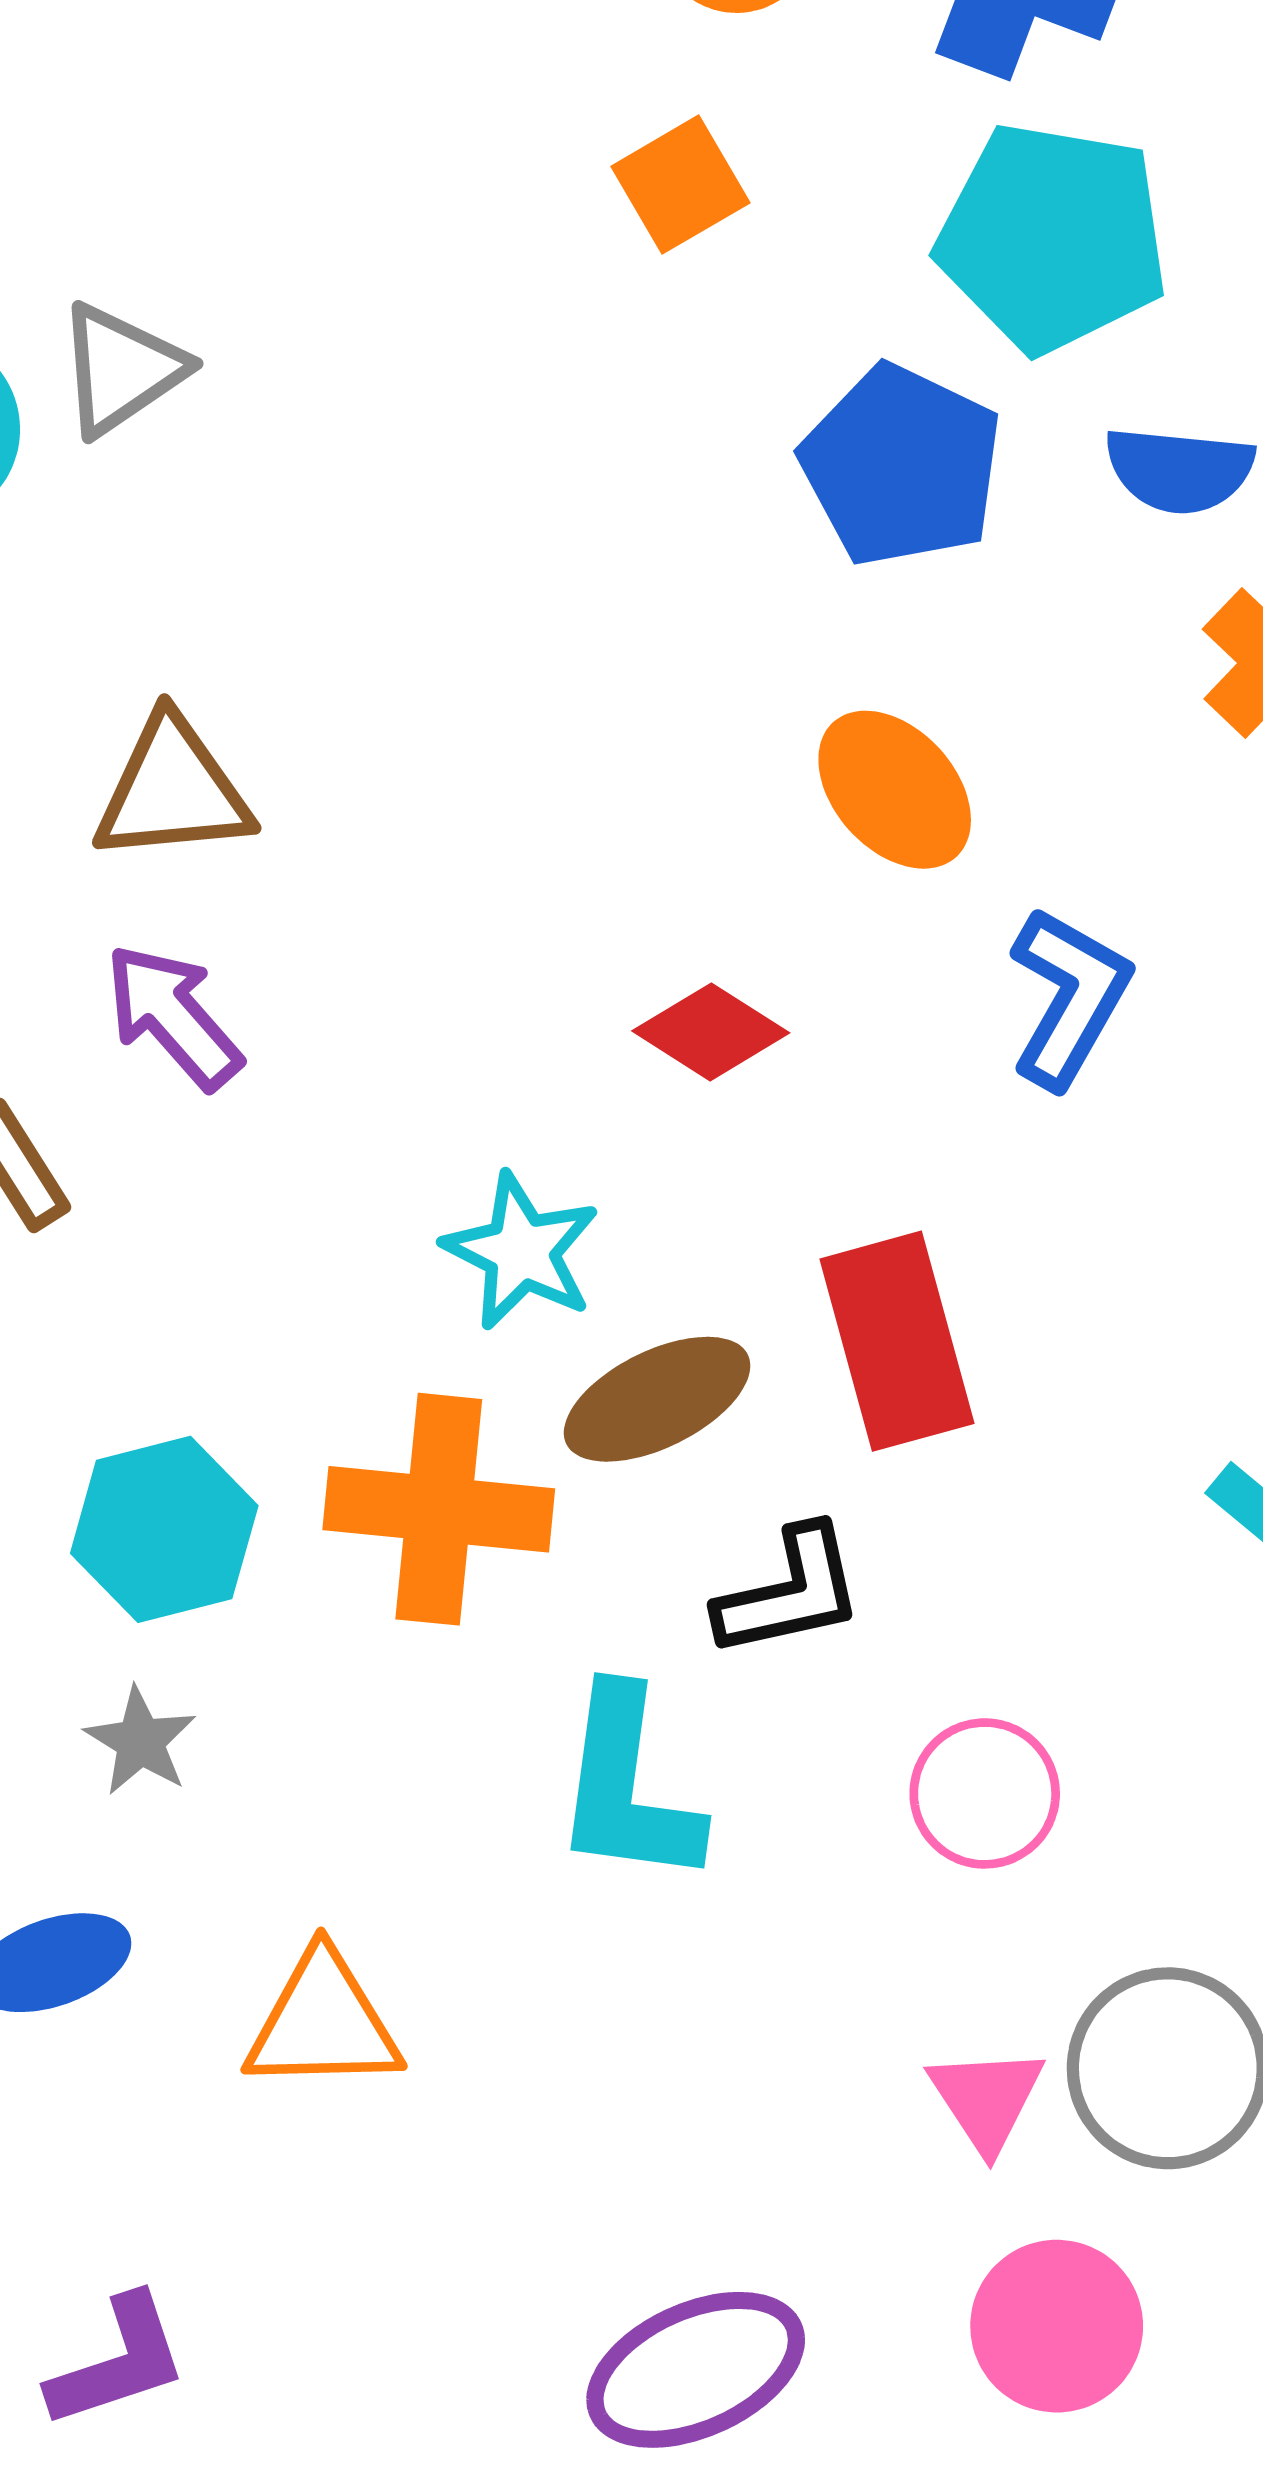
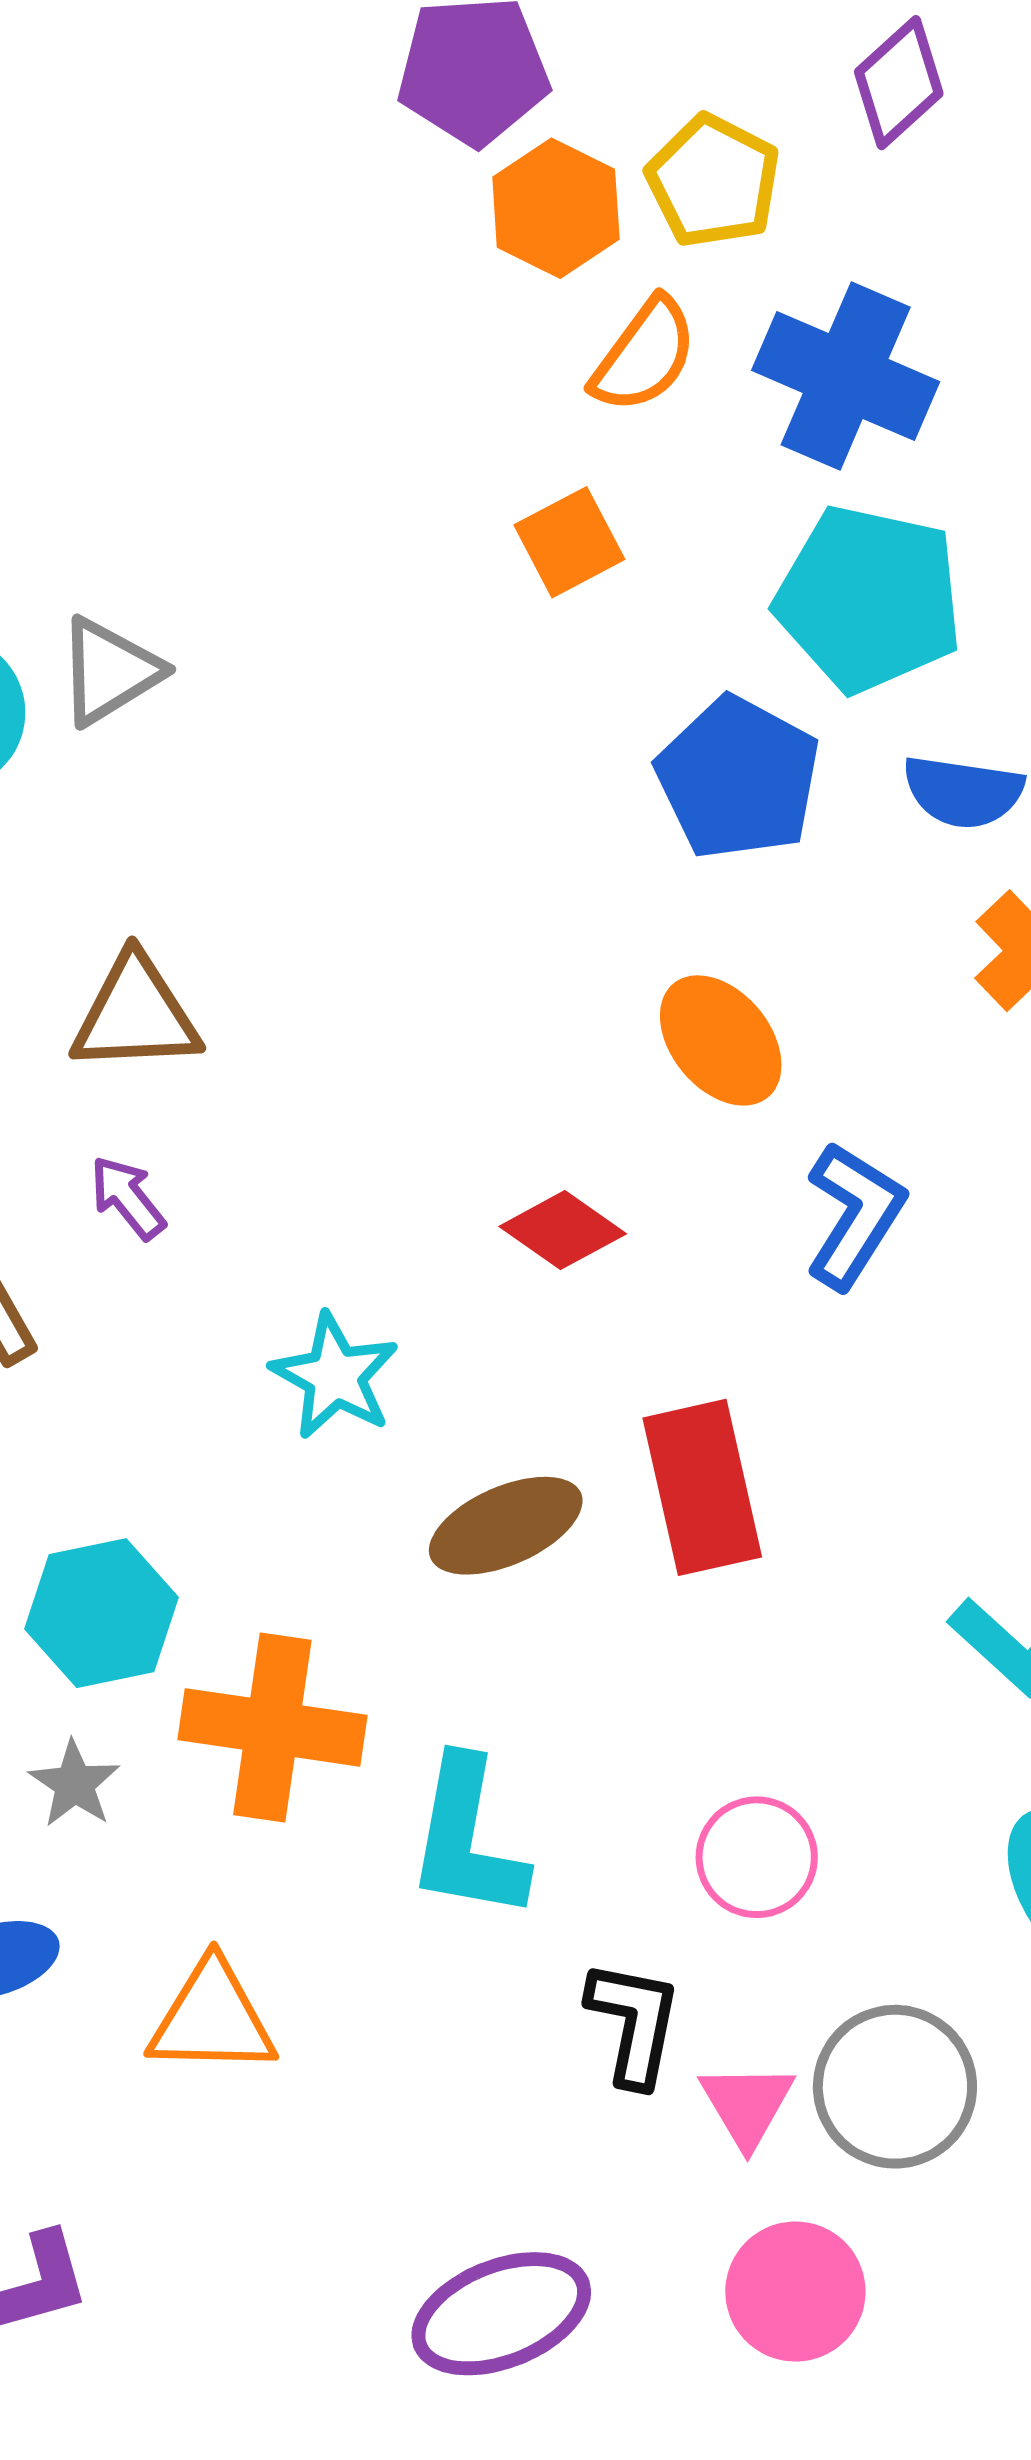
purple arrow: (173, 1016) -> (128, 1198), size x0.7
cyan star: (521, 1251) -> (335, 1376), moved
orange cross: (439, 1509) -> (272, 1727), moved
black L-shape: (790, 1592) -> (634, 2023), moved, turned -69

